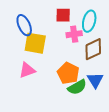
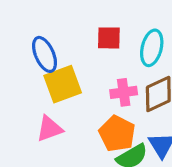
pink cross: (74, 34) -> (124, 92), moved
yellow square: (35, 43) -> (63, 84), turned -30

